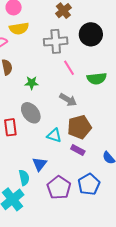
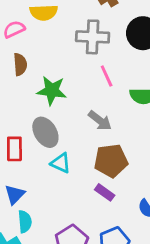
green star: (32, 83) -> (52, 91), size x1.5
cyan triangle: (54, 135) -> (61, 163), moved
blue triangle: (39, 164) -> (15, 194), moved

